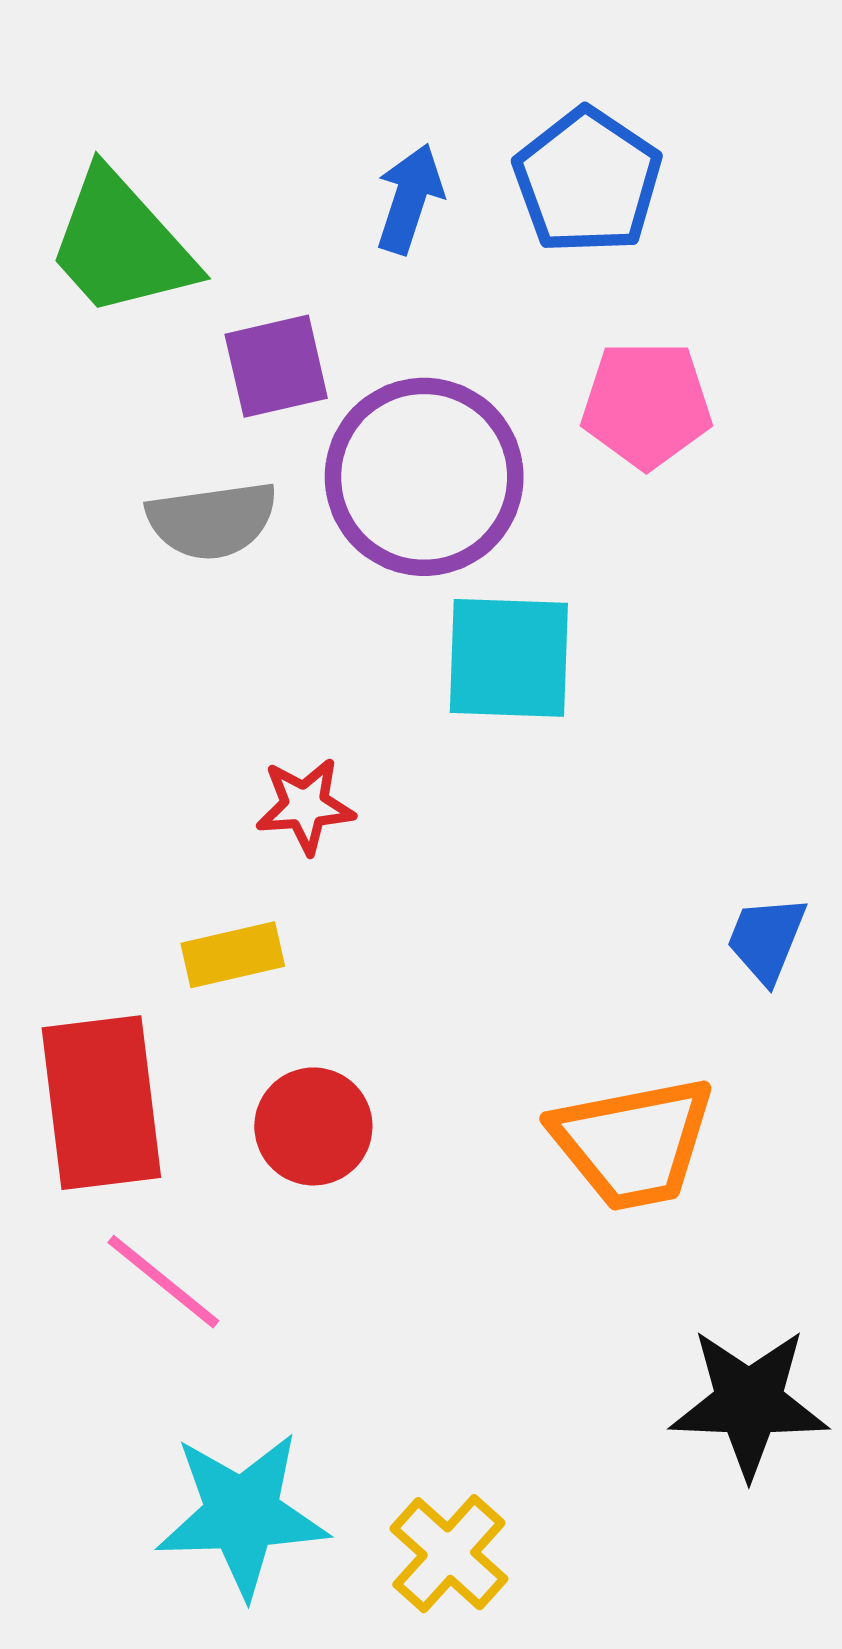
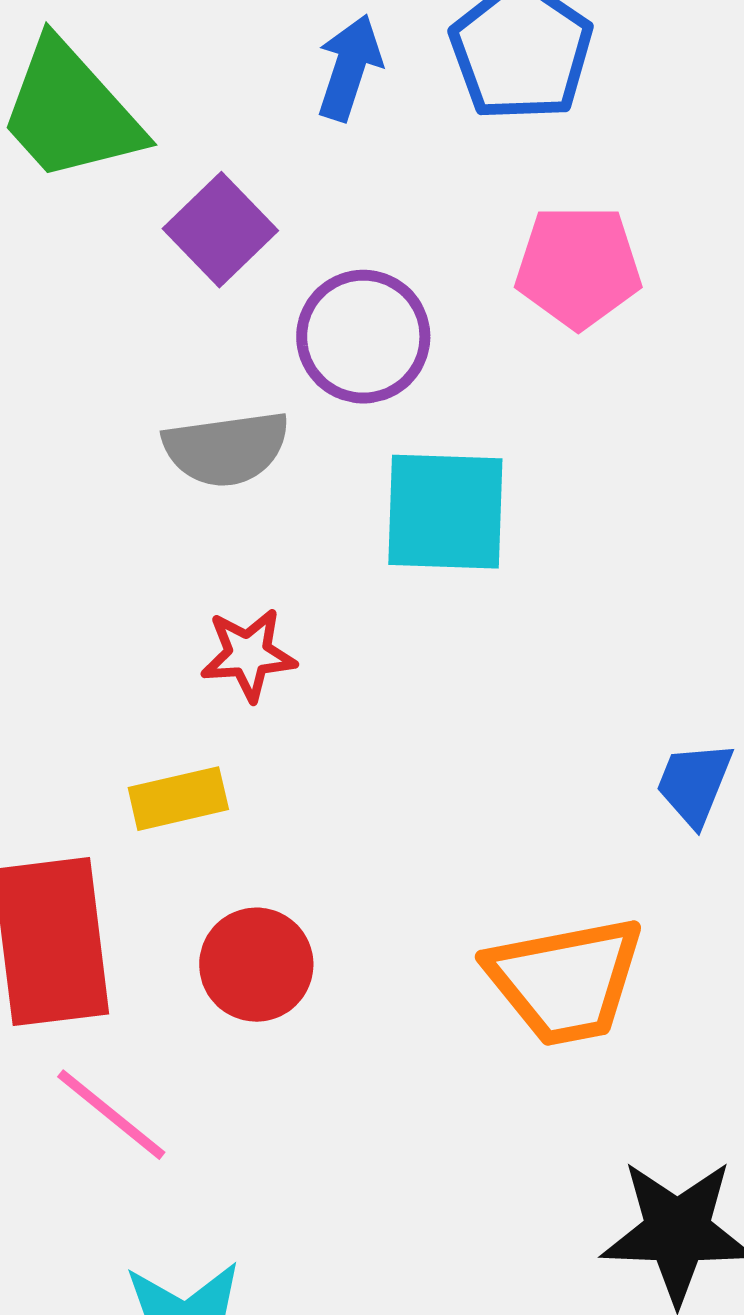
purple square: (276, 366) -> (220, 230), turned -31
purple circle: (424, 477) -> (363, 337), size x0.7
gray semicircle: (212, 520) -> (226, 449), moved

